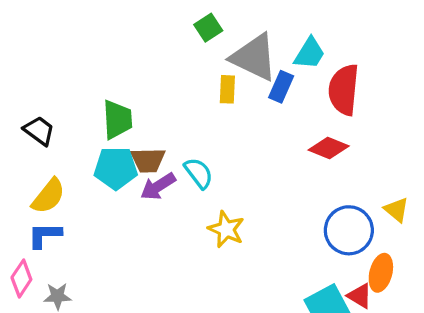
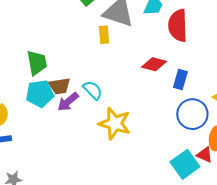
blue rectangle: (281, 87) -> (180, 79), moved
red diamond: (329, 148) -> (154, 64), moved
yellow star: (226, 229) -> (115, 123), size x1.4

